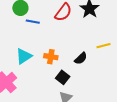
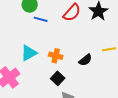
black square: (63, 77) -> (58, 78), moved

